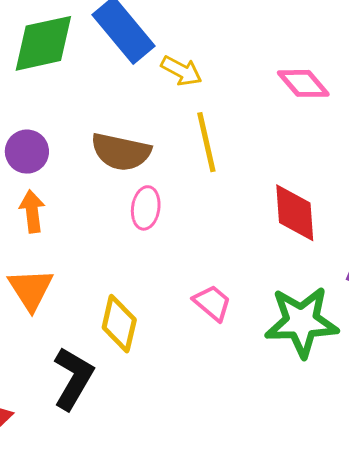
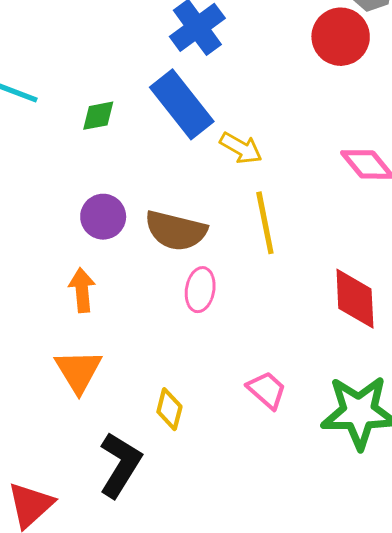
green diamond: (43, 43) -> (98, 116), size x0.5
purple circle: (27, 152) -> (103, 217), moved
yellow diamond: (119, 324) -> (169, 409), size x0.7

